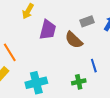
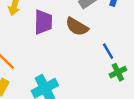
green cross: (79, 82) -> (118, 72), moved

